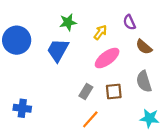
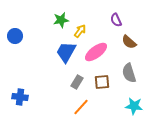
yellow arrow: (100, 32) -> (80, 31), moved
blue circle: (17, 40) -> (15, 36), size x0.6
blue trapezoid: (58, 50) -> (66, 52), moved

